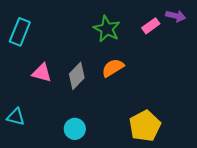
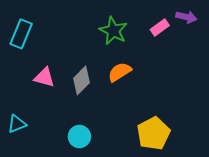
cyan triangle: (16, 117) -> (17, 124), turned -36

